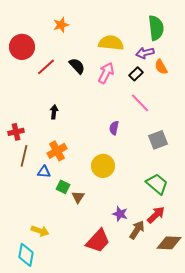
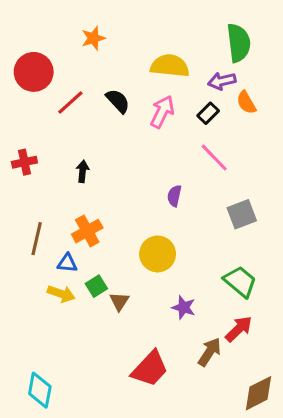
red cross: (16, 132) -> (24, 162), moved
green square: (63, 187) -> (96, 286), turned 32
purple star: (120, 214) -> (184, 308), moved
yellow arrow: (40, 231) -> (61, 294), moved
brown diamond: (169, 243) -> (259, 393), moved, turned -30

